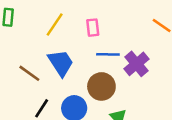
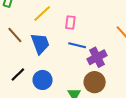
brown line: (29, 73) -> (15, 35), moved
brown circle: (101, 86) -> (95, 82), moved

